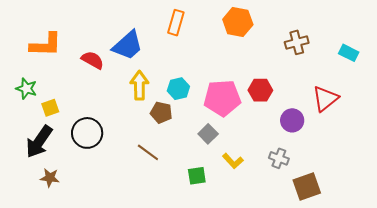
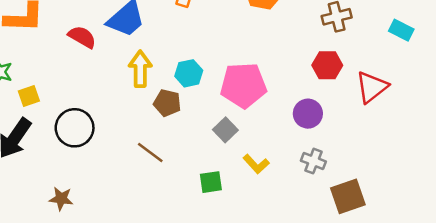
red hexagon: (260, 90) -> (327, 65), moved
purple circle: (292, 120) -> (308, 114), moved
brown star: (50, 178) -> (61, 199), moved

